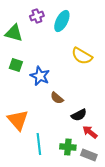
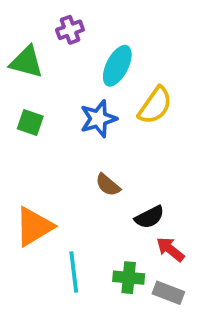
cyan ellipse: (62, 21) -> (117, 66), moved
yellow semicircle: (82, 56) -> (155, 105), turned -85
blue star: (40, 76) -> (98, 119), moved, turned 30
orange triangle: (18, 120) -> (34, 227), turned 40

